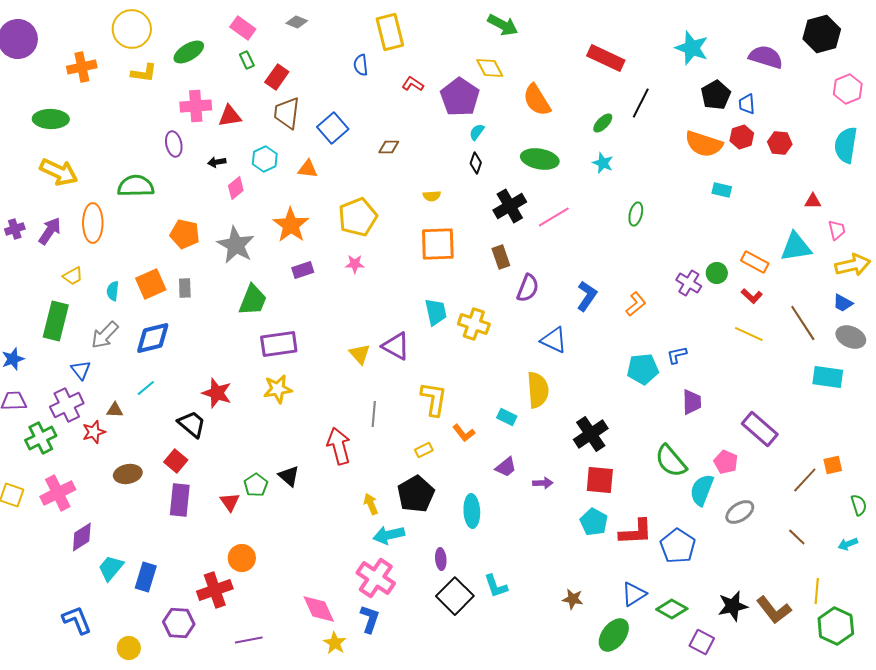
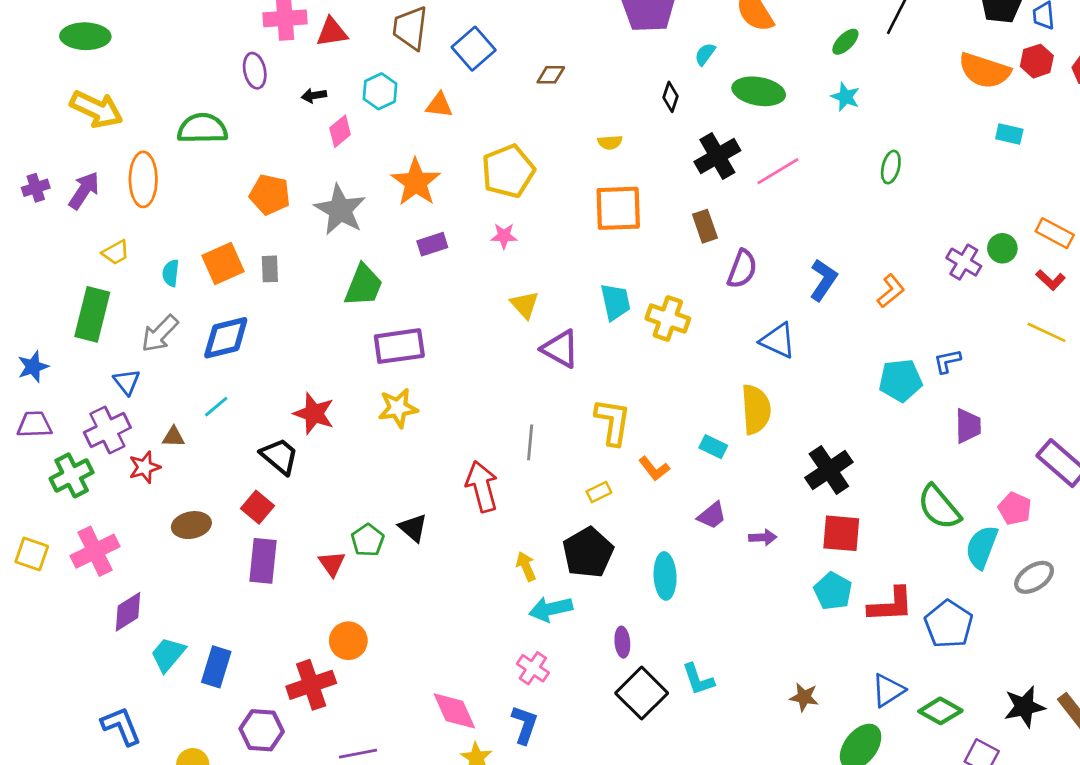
cyan semicircle: (477, 132) -> (705, 54), moved
yellow triangle: (360, 354) -> (525, 305), moved
pink cross: (376, 578) -> (533, 668), size x0.6

